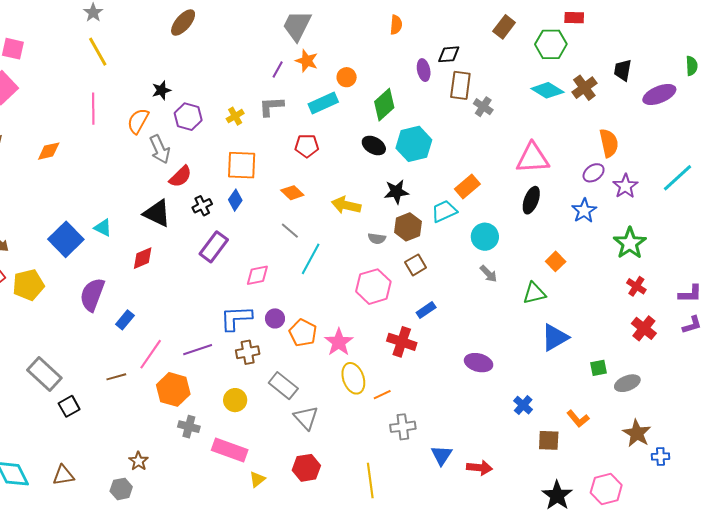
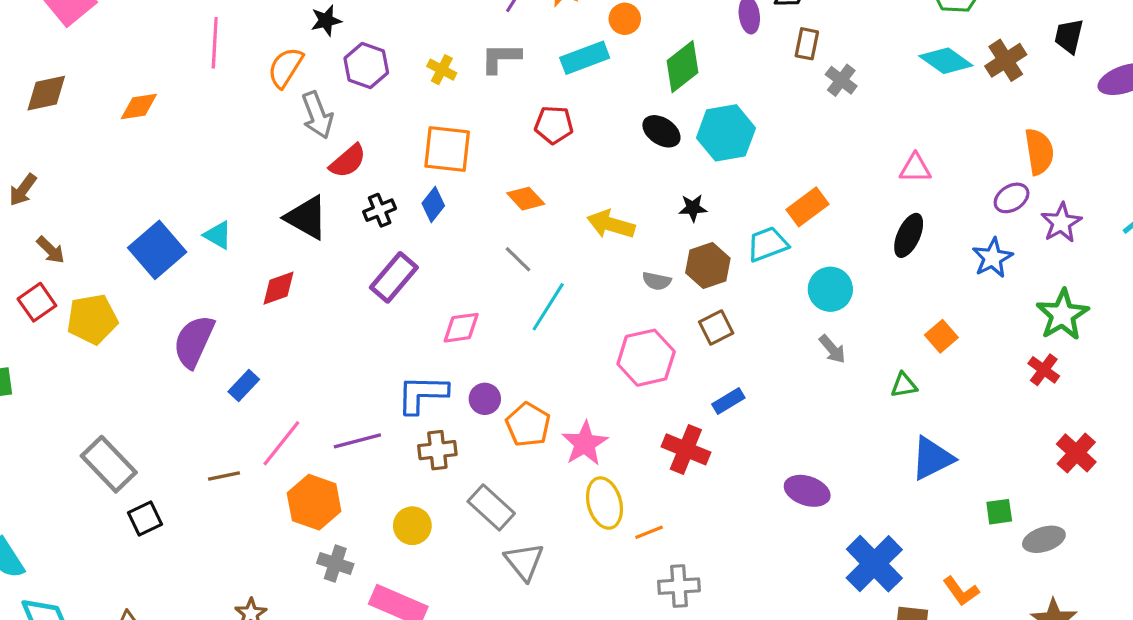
brown rectangle: (460, 85) -> (807, 44), size x0.7
yellow cross: (235, 116) -> (442, 70), turned -36
pink triangle: (533, 158) -> (915, 168), size x0.6
black star: (396, 192) -> (693, 208), size x0.7
red cross: (636, 286) -> (1044, 370), moved
green triangle: (534, 293) -> (904, 385), size x0.7
blue cross: (523, 405) -> (874, 564), size x1.8

